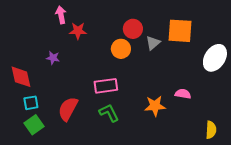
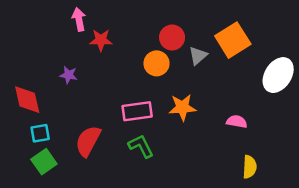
orange square: (180, 31) -> (233, 40), turned -36
orange star: (155, 106) -> (182, 107), moved
yellow semicircle: (211, 130) -> (250, 167), moved

